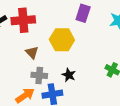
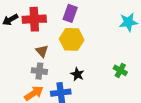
purple rectangle: (83, 13) -> (70, 13), moved
gray cross: (39, 75) -> (39, 71), moved

